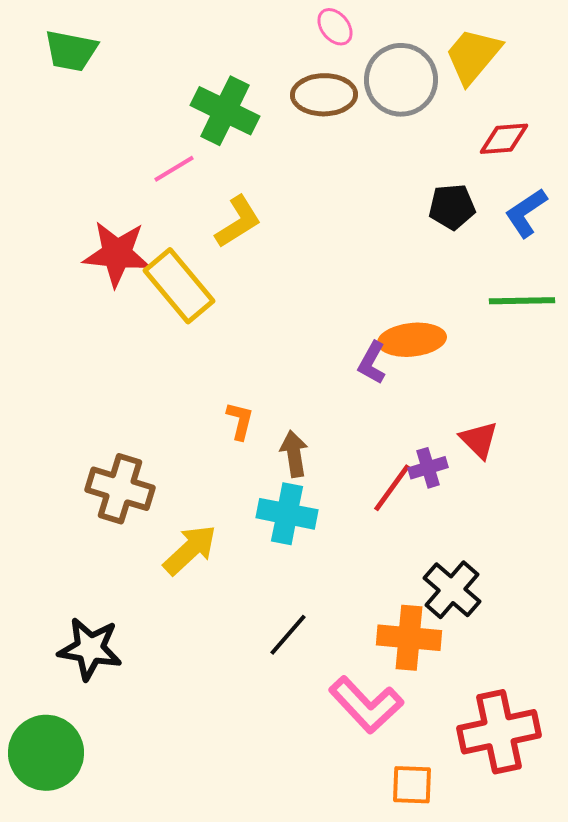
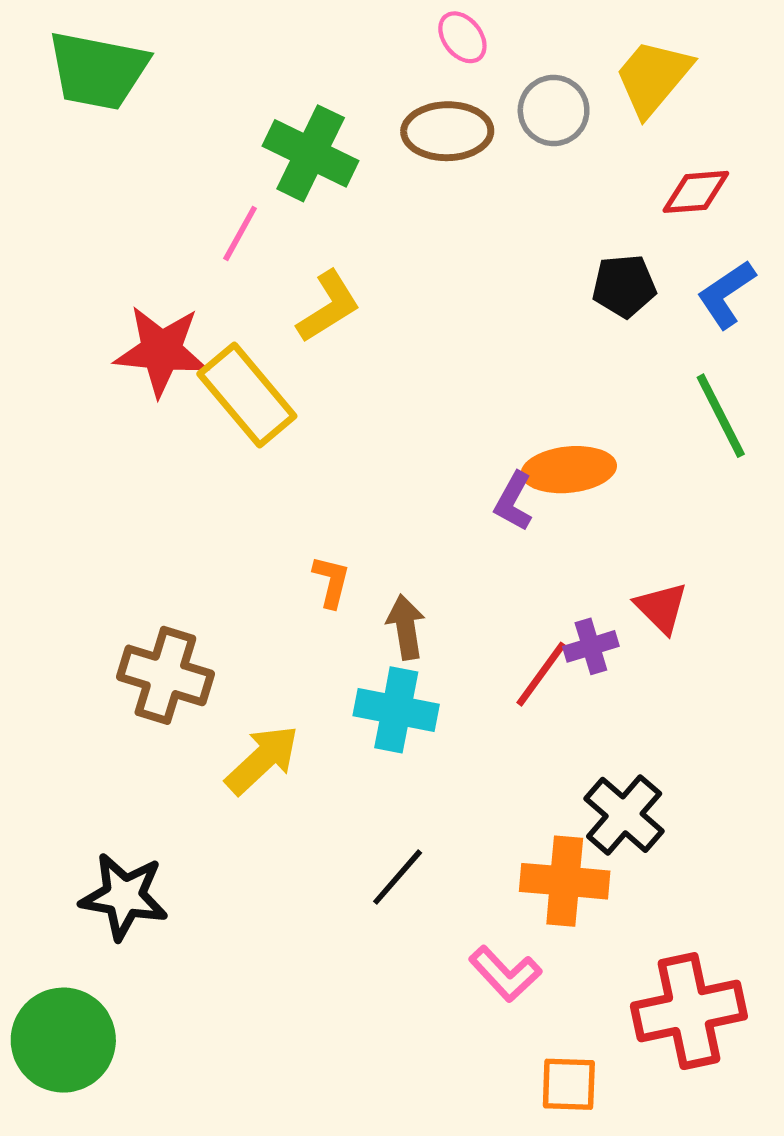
green trapezoid: (71, 51) -> (98, 70), size x1.4
gray circle: (401, 80) -> (554, 110), size x0.7
pink line: (174, 169) -> (240, 233), turned -30
green line: (522, 301) -> (721, 416), turned 64
pink L-shape: (366, 705) -> (505, 974), size x0.7

